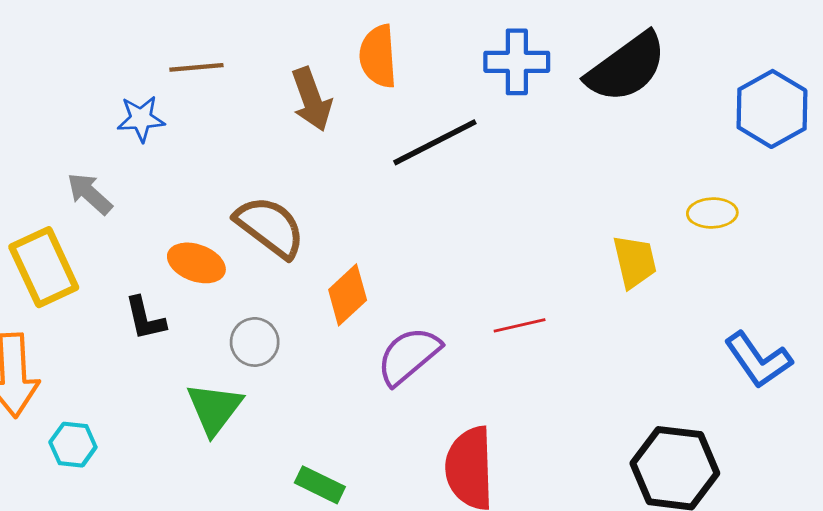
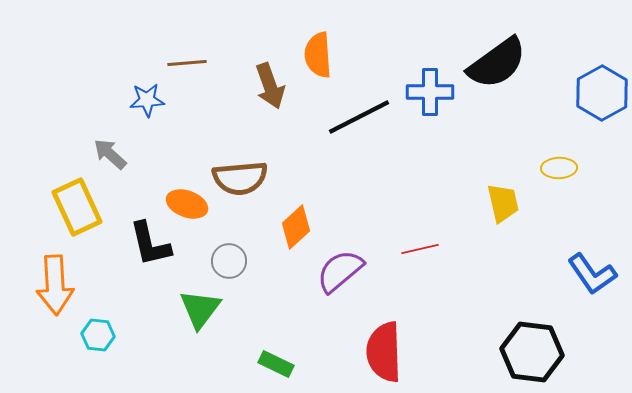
blue cross: (517, 62) -> (430, 92), moved
brown semicircle: (270, 227) -> (240, 178), turned 138
black L-shape: (145, 318) -> (150, 244), size x1.4

